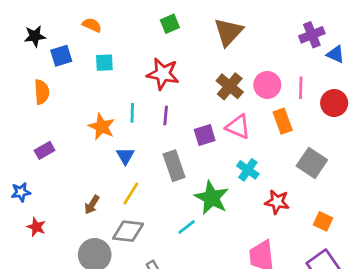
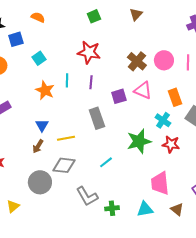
brown triangle: (228, 32) -> (136, 14), moved, size x0.6
cyan square: (104, 63) -> (39, 58), moved, turned -32
orange rectangle: (283, 121) -> (175, 97), moved
blue triangle: (125, 156) -> (42, 125), moved
cyan cross: (248, 170) -> (163, 120), moved
yellow line: (131, 194) -> (66, 138), turned 48
green star: (212, 198) -> (139, 141), moved, turned 30

